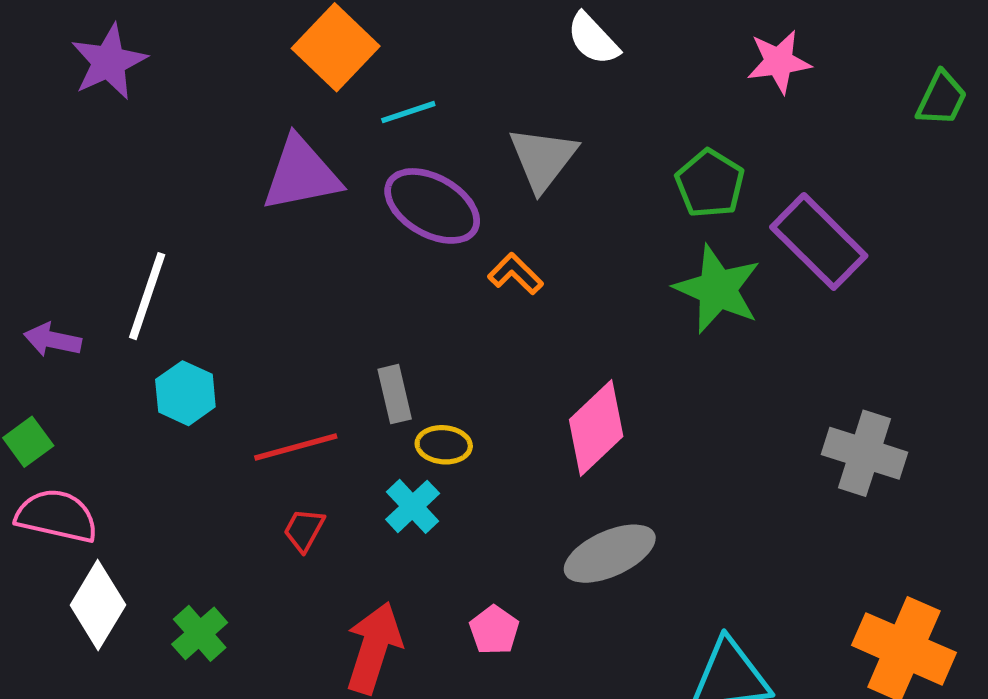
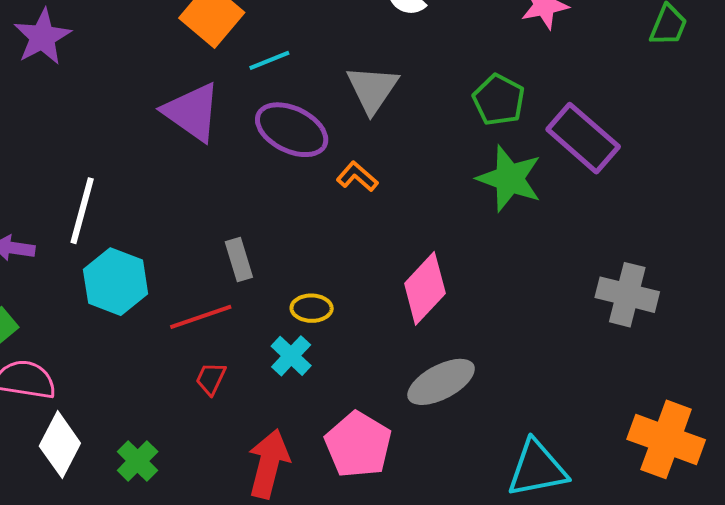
purple triangle: (301, 174) -> (192, 112), turned 50
cyan hexagon: (185, 393) -> (116, 282), size x1.4
gray rectangle: (395, 394) -> (239, 260), moved
pink pentagon: (494, 630) -> (358, 445), size x1.8

